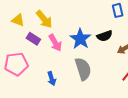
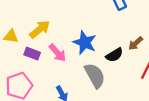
yellow arrow: (44, 19) -> (40, 29), turned -78
black semicircle: (105, 36) -> (114, 55), moved

